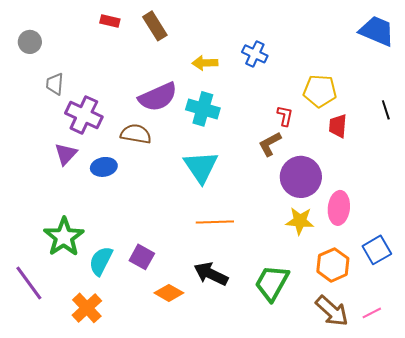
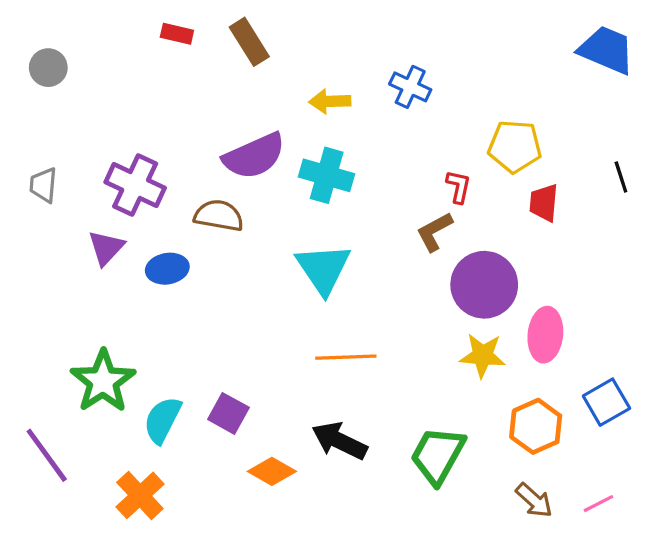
gray trapezoid: (55, 84) -> (43, 185), moved
brown arrow: (332, 311) -> (534, 500), size x0.7

